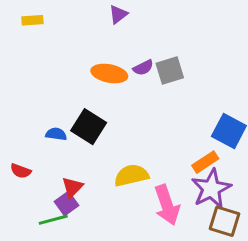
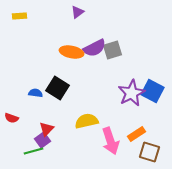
purple semicircle: (143, 68) -> (95, 48), size x1.6
orange rectangle: (205, 162) -> (137, 134), moved
purple star: (211, 189) -> (132, 93), moved

